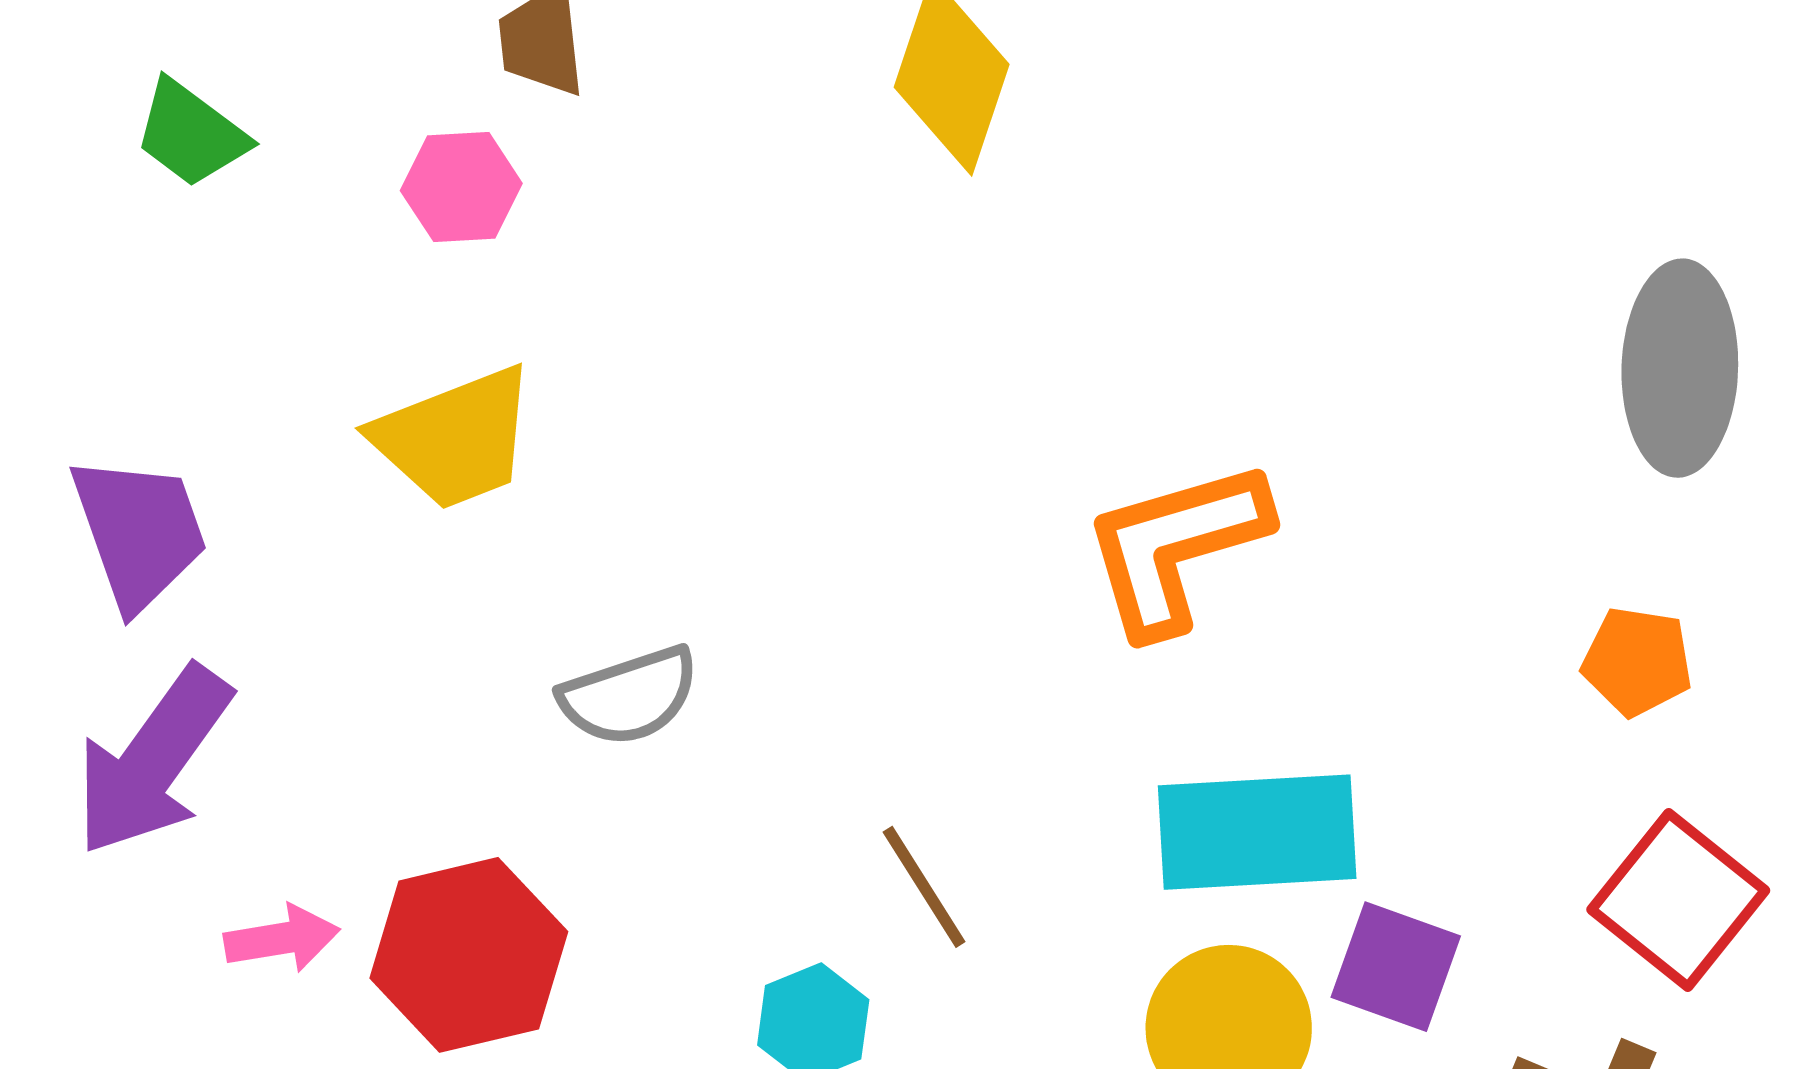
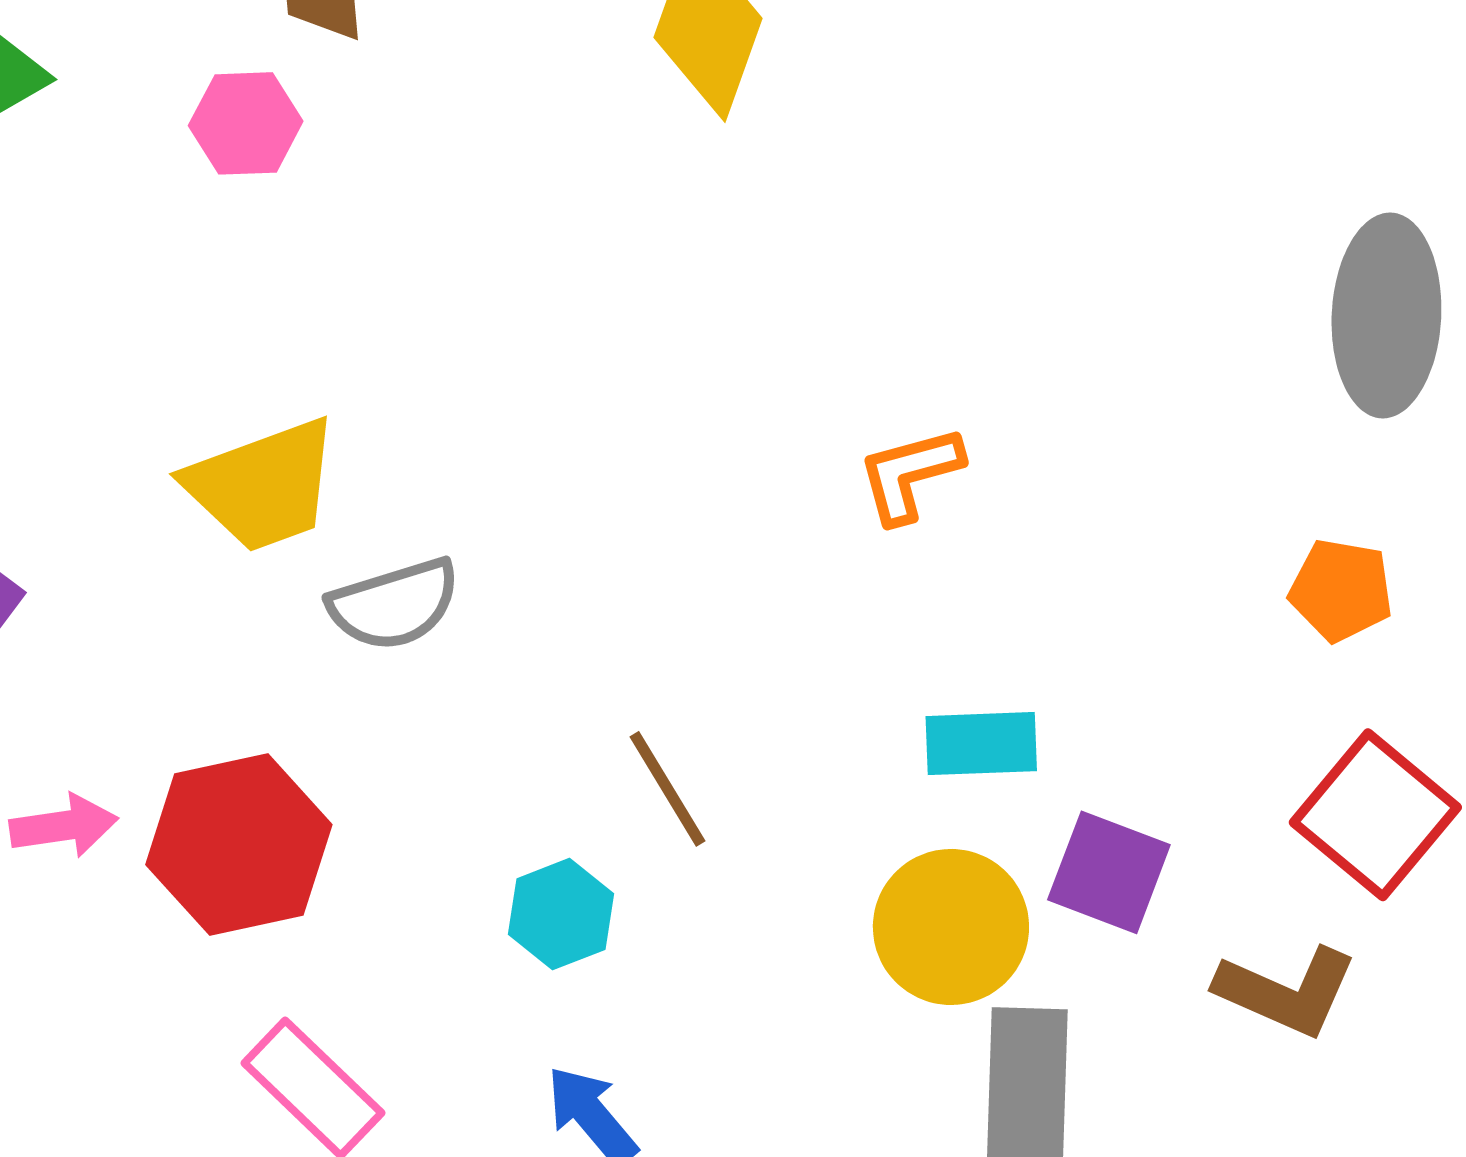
yellow trapezoid: (455, 438) -> (263, 485), moved
orange L-shape: (1176, 547) -> (910, 474), size x0.6
cyan rectangle: (1257, 832) -> (981, 744), size x0.6

